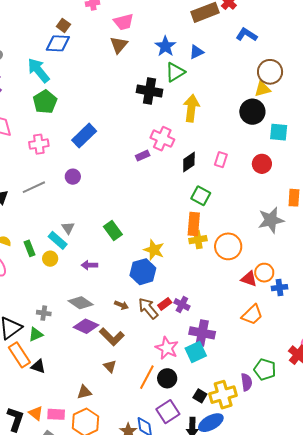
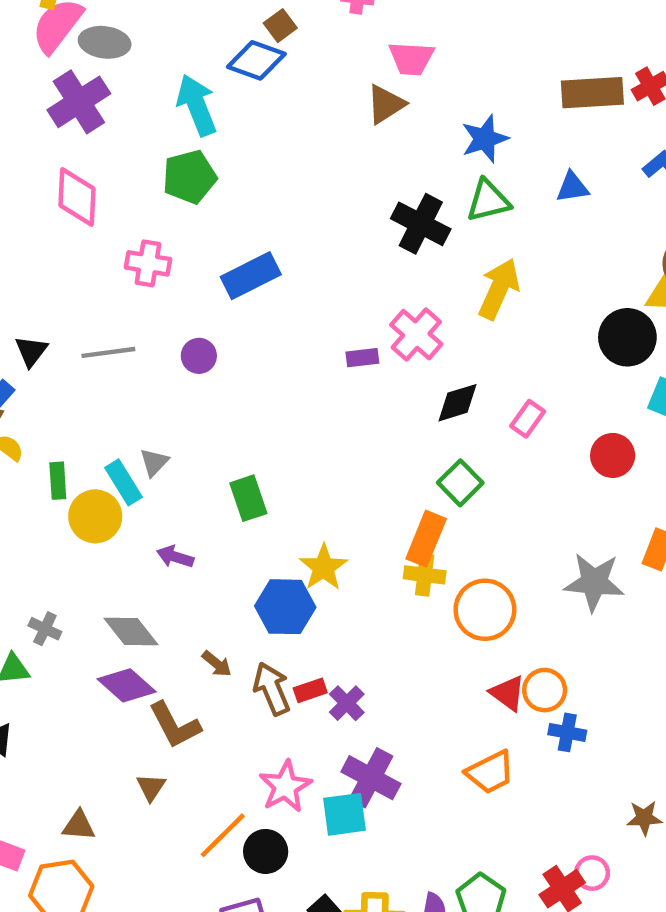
blue triangle: (196, 52) -> (572, 187), moved
yellow circle: (50, 259) -> (95, 516), size x1.5

